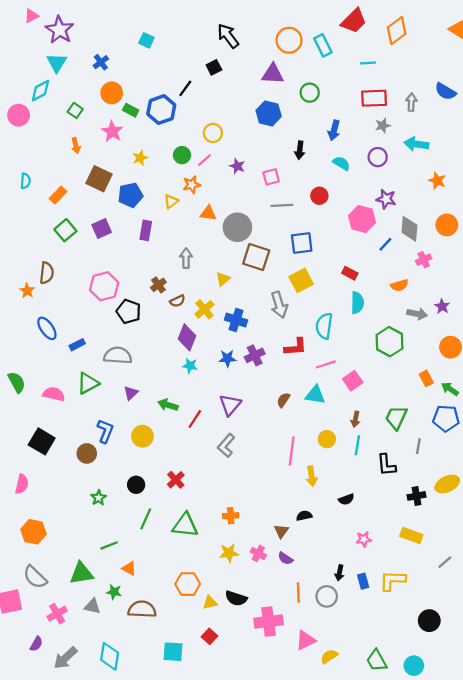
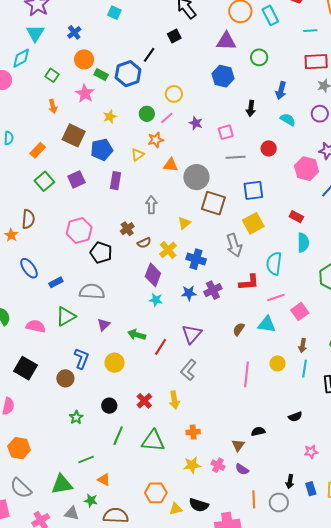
yellow arrow: (312, 476) -> (174, 400), moved

